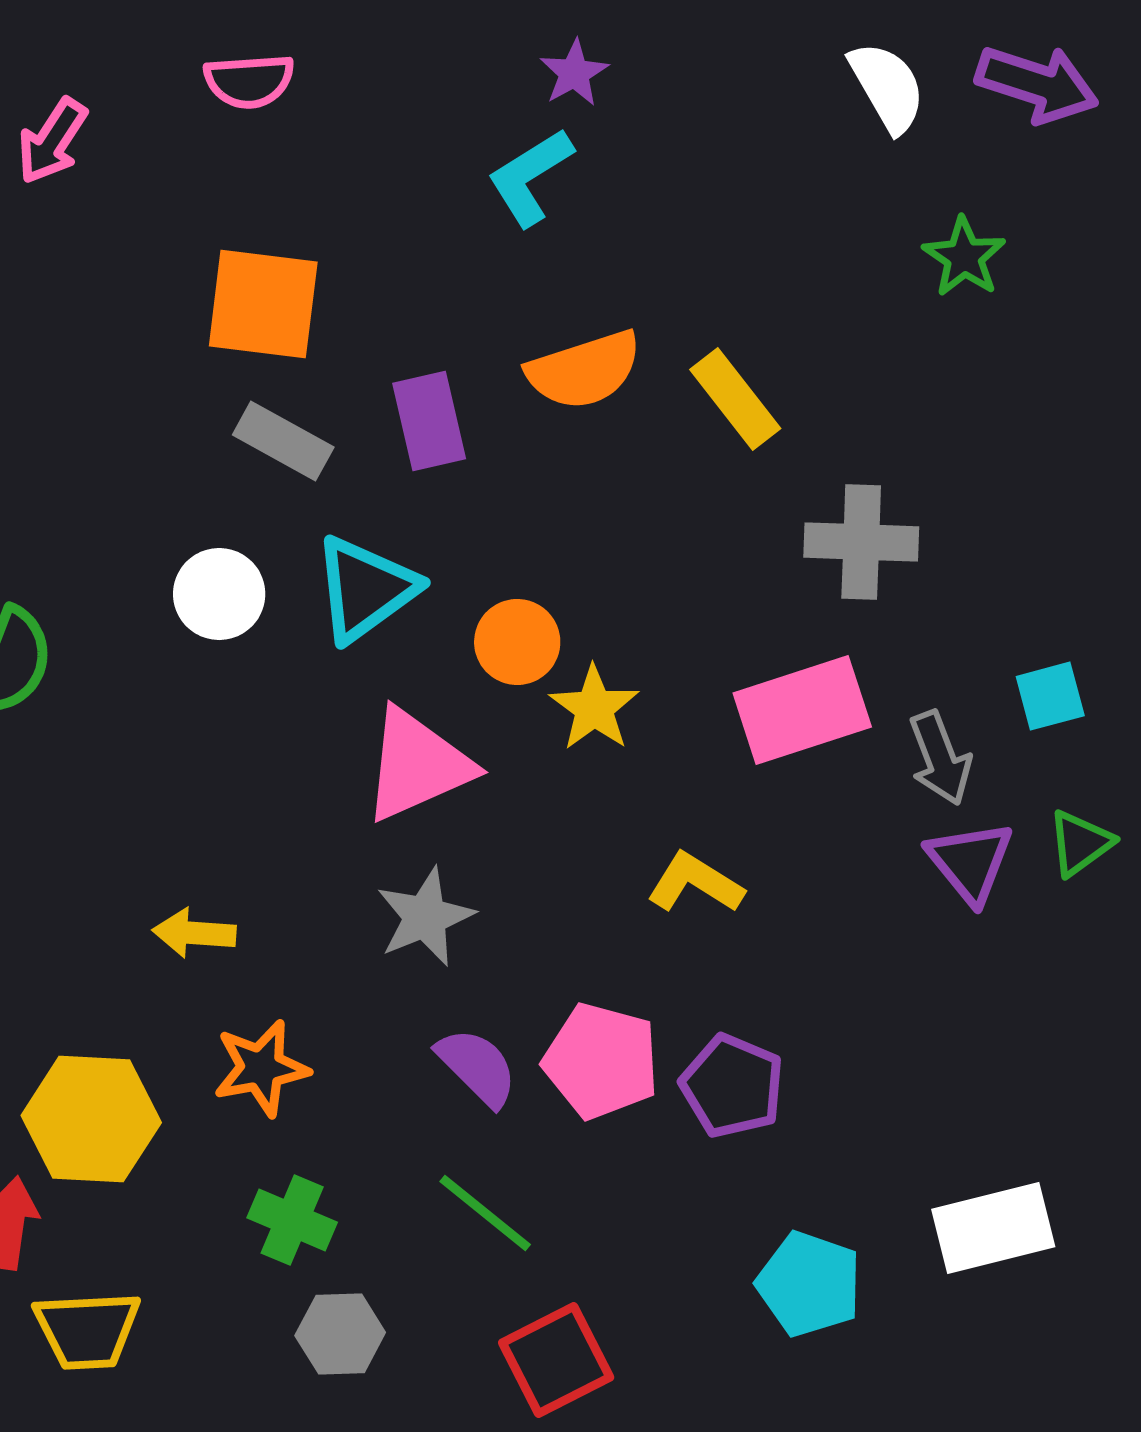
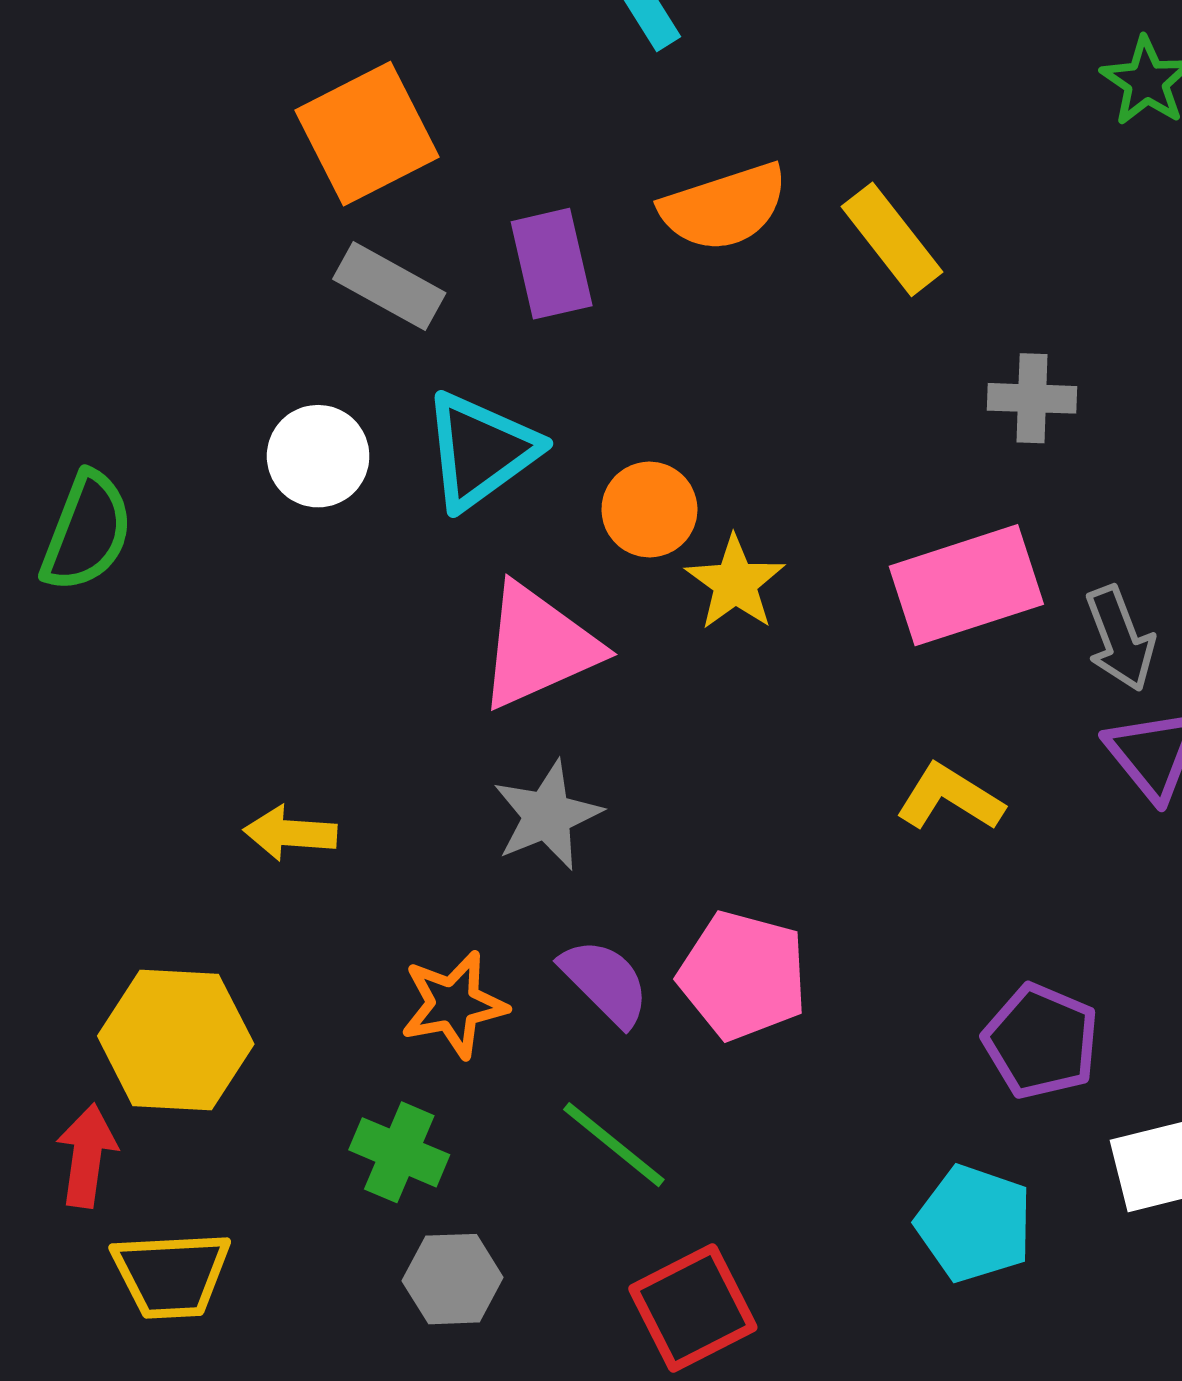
orange square: (263, 304) -> (367, 134), turned -34
gray cross: (861, 542) -> (1032, 398), size x0.7
yellow L-shape: (695, 883) -> (950, 798), moved
orange star: (261, 1068) -> (454, 1004), moved
purple pentagon: (732, 1086) -> (1041, 1041), moved

